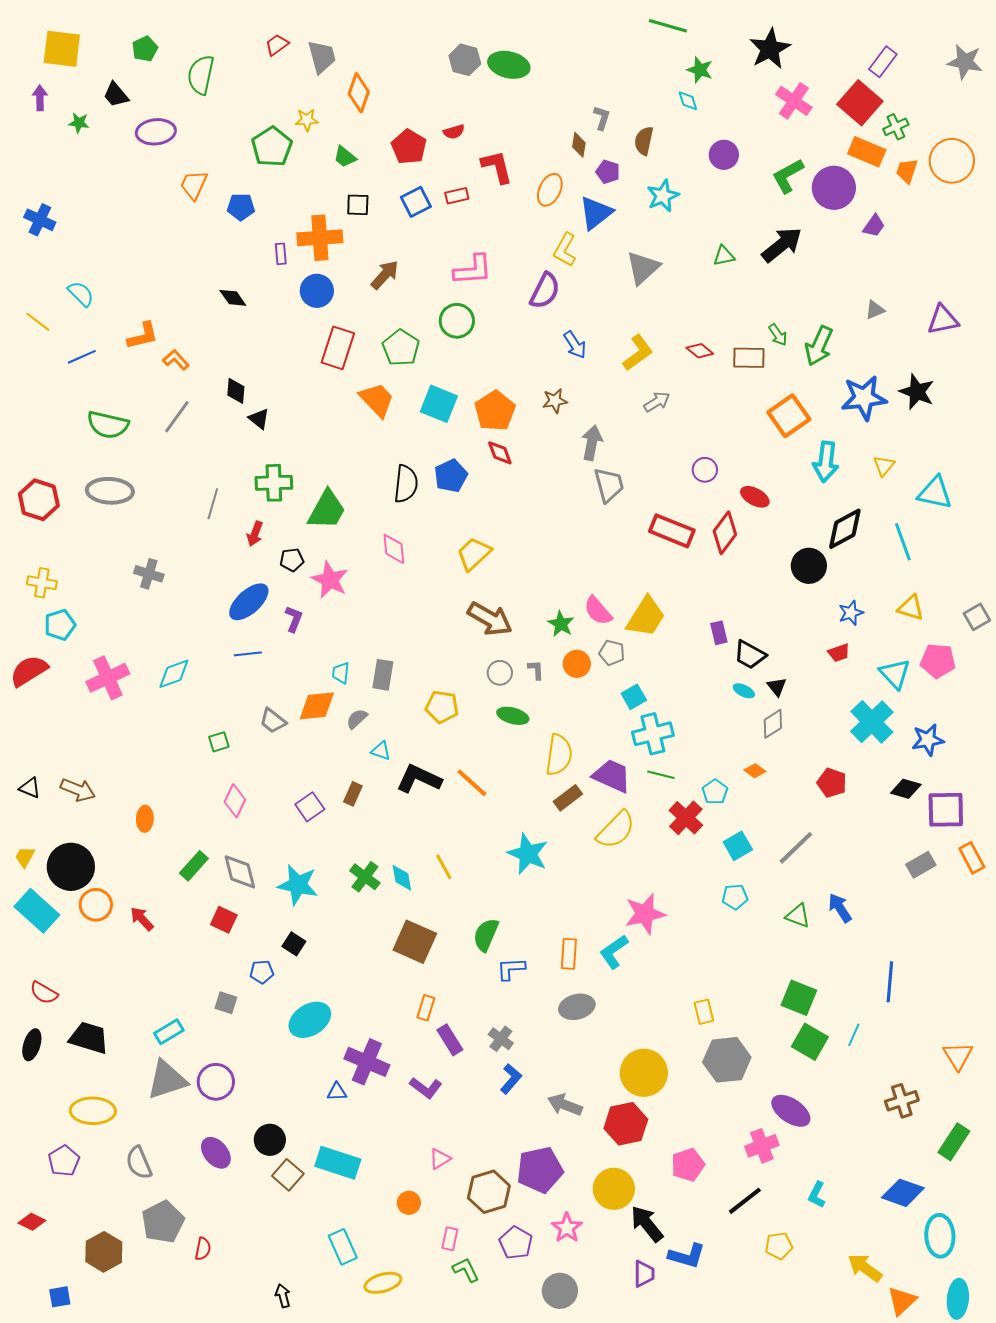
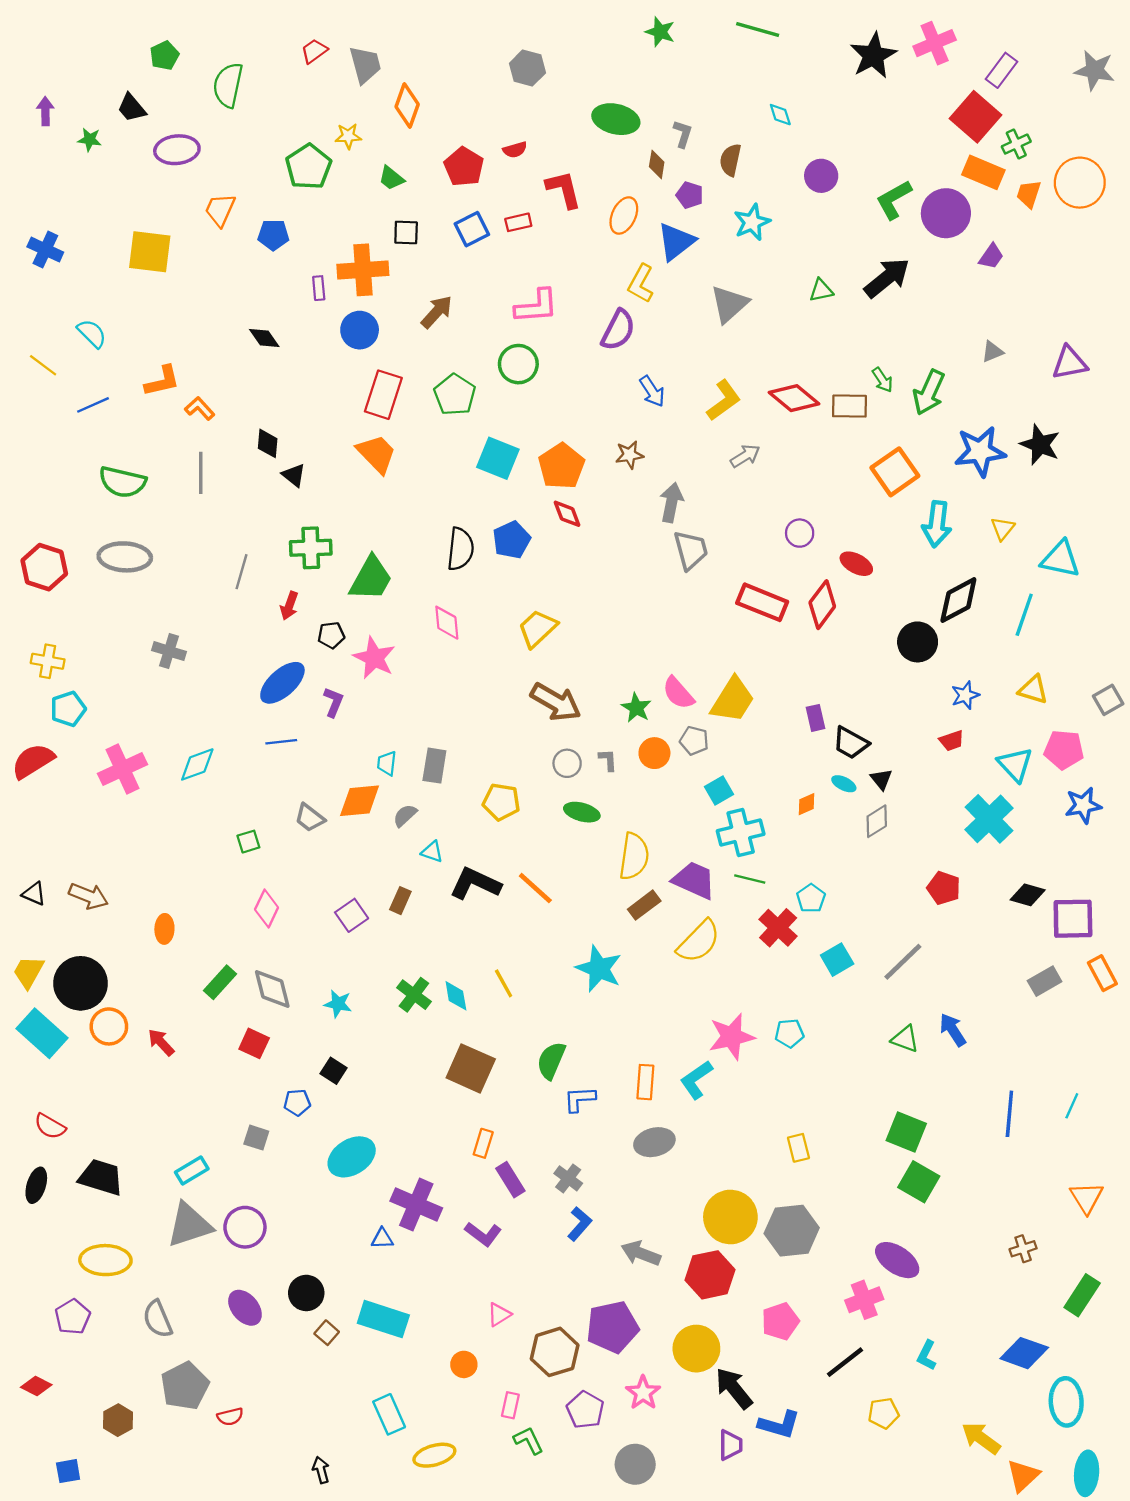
yellow square: (62, 49) -> (150, 252), moved
green ellipse: (509, 65) -> (616, 119), moved
green star: (700, 70) -> (660, 32), moved
pink cross: (794, 101) -> (935, 43), moved, turned 33
red diamond: (700, 351) -> (794, 398), size x1.6
orange trapezoid: (377, 400) -> (377, 454), moved
gray line: (177, 417) -> (201, 473), turned -36
cyan line: (903, 542) -> (1024, 615), turned 39
blue star: (928, 740) -> (1083, 805), moved
orange diamond: (755, 771) -> (806, 804), moved, turned -60
yellow trapezoid: (25, 857) -> (28, 972), size x1.4
cyan star: (298, 885) -> (338, 1004), size x0.6
cyan pentagon: (735, 897) -> (789, 1033), moved
cyan line: (854, 1035) -> (1072, 1106), moved
gray hexagon: (727, 1060) -> (792, 1231), moved
brown cross: (902, 1101) -> (1023, 1249), size x0.7
brown square: (288, 1175) -> (327, 1333), size x0.7
red semicircle: (203, 1249) -> (230, 1417), turned 65
brown hexagon: (104, 1252) -> (118, 1420), size x0.7

